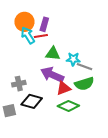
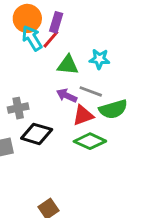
red line: (41, 36) -> (51, 39), turned -40
cyan star: (73, 59) -> (99, 59), moved
gray line: (84, 67) -> (91, 91), moved
purple arrow: (52, 75) -> (67, 96), size x0.6

